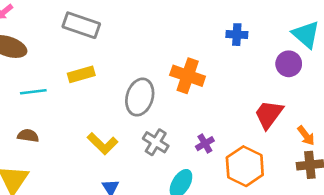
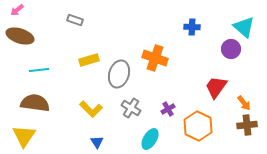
gray rectangle: (81, 25) -> (75, 20), size x0.6
yellow rectangle: (81, 74) -> (89, 60), moved
brown semicircle: (28, 136) -> (35, 103), size x1.8

